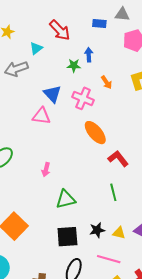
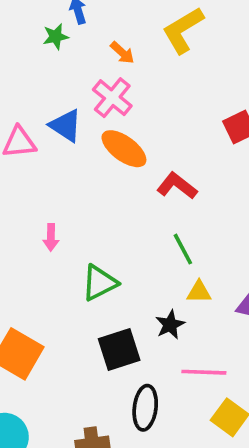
blue triangle: (52, 94) -> (66, 126), moved
pink cross: (83, 98) -> (112, 98), moved, turned 30
yellow triangle: (119, 233) -> (199, 292), moved

